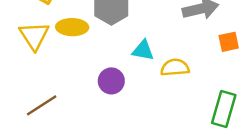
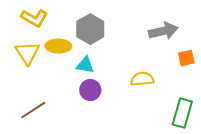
cyan triangle: (143, 50) -> (85, 65), moved

